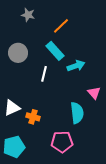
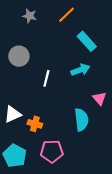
orange line: (61, 26) -> (67, 15), moved
cyan rectangle: (55, 51) -> (87, 41), moved
pink pentagon: (62, 142) -> (52, 151), moved
cyan pentagon: (14, 147) -> (15, 156), turned -30

